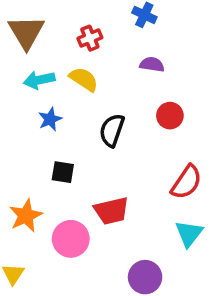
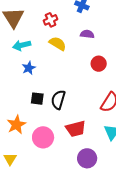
yellow semicircle: (84, 79) -> (58, 44), moved
black semicircle: (112, 130) -> (58, 100), moved
red trapezoid: (111, 211) -> (76, 129), moved

